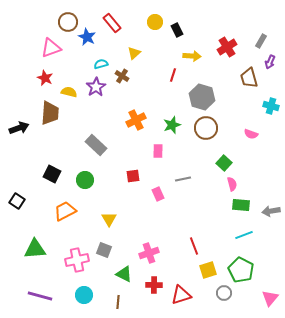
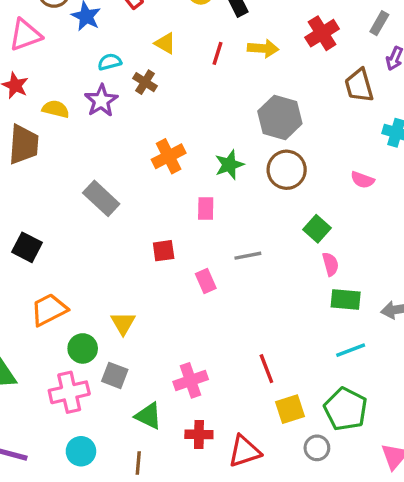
yellow triangle: (134, 53) -> (165, 43), turned -48
red line: (173, 75) -> (218, 53), moved
green circle: (85, 180) -> (83, 348), moved

